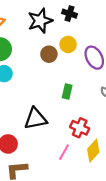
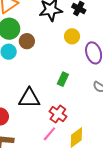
brown circle: (49, 54) -> (27, 41), moved
red cross: (80, 128) -> (58, 114), moved

